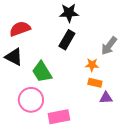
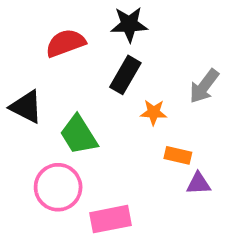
red semicircle: (20, 29) -> (66, 43), moved
orange star: (92, 65) -> (154, 112), moved

